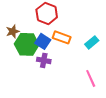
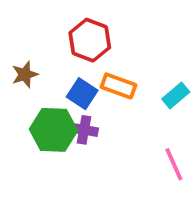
green hexagon: (27, 44) -> (53, 130), moved

